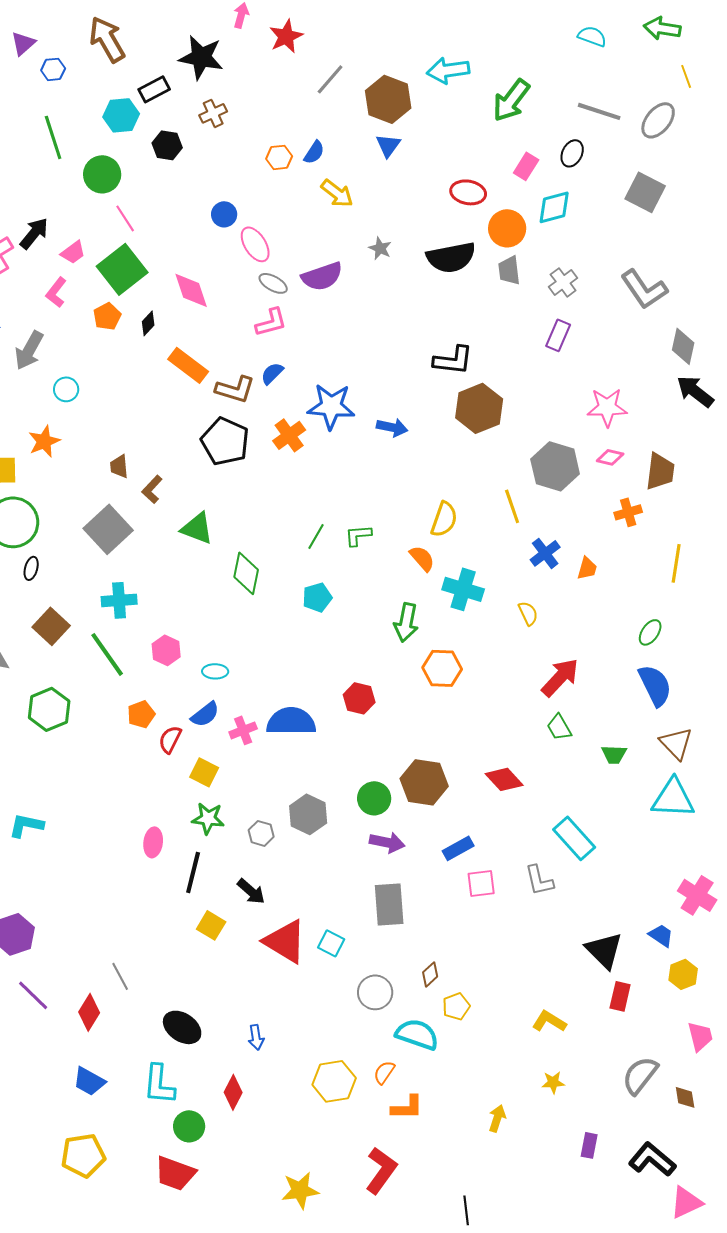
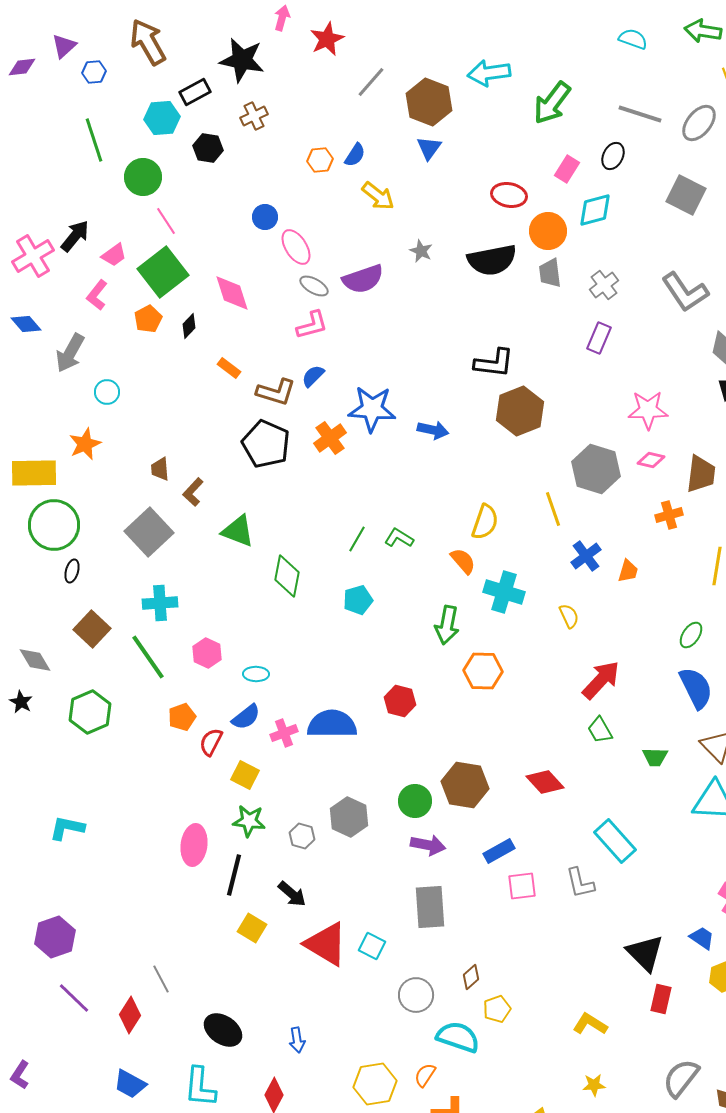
orange rectangle: (188, 365) -> (229, 368), size x0.6
green L-shape: (358, 535) -> (399, 538), turned 36
pink ellipse: (153, 842) -> (194, 845), size x1.4

